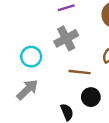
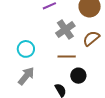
gray cross: (66, 38) -> (65, 30), moved

